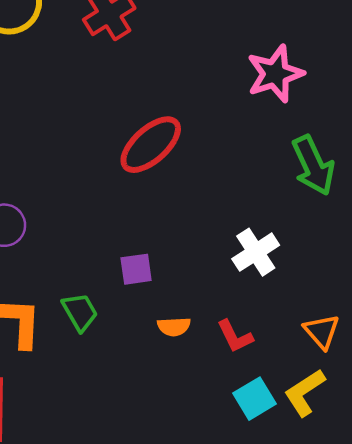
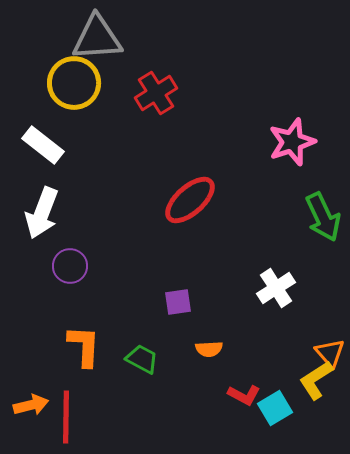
green trapezoid: (80, 312) -> (142, 359), moved, turned -32
red L-shape: (235, 336) -> (244, 395), moved, turned -36
yellow L-shape: (305, 393) -> (316, 380), moved

